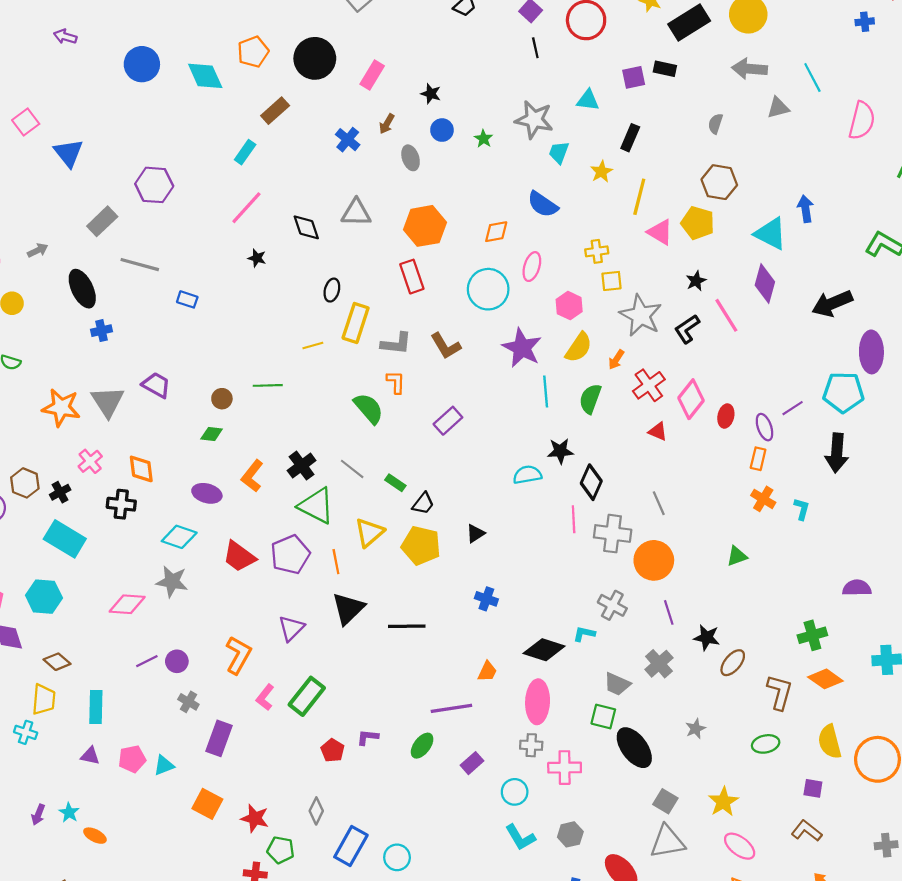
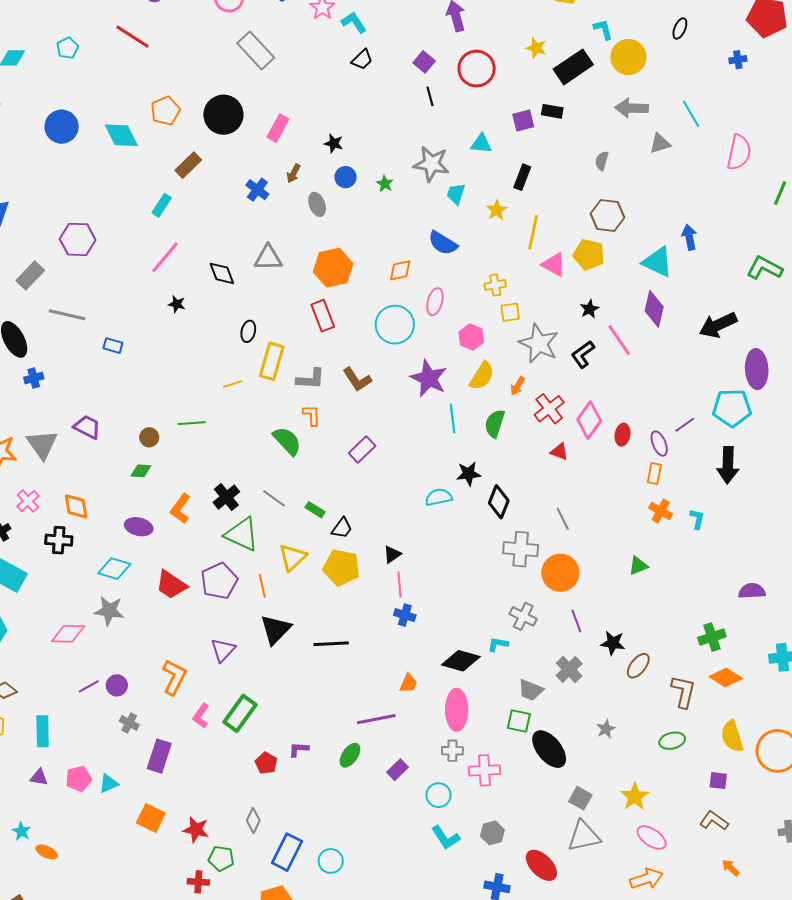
pink line: (574, 519) -> (399, 585), moved

